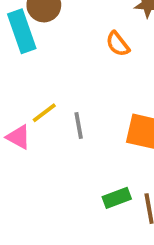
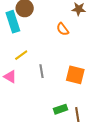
yellow line: (44, 113) -> (21, 55), moved

